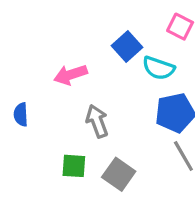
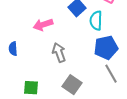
cyan semicircle: (159, 68) -> (96, 21), turned 72
green square: (74, 166) -> (31, 88), moved

